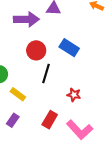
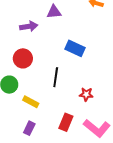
purple arrow: (26, 19) -> (29, 26), size x0.7
red circle: (36, 50) -> (23, 58), moved

